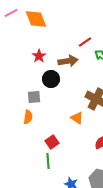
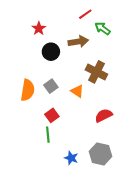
brown arrow: (68, 61) -> (78, 42), moved
gray square: (34, 97) -> (51, 86), moved, turned -32
orange semicircle: (28, 117) -> (28, 90), size x1.5

